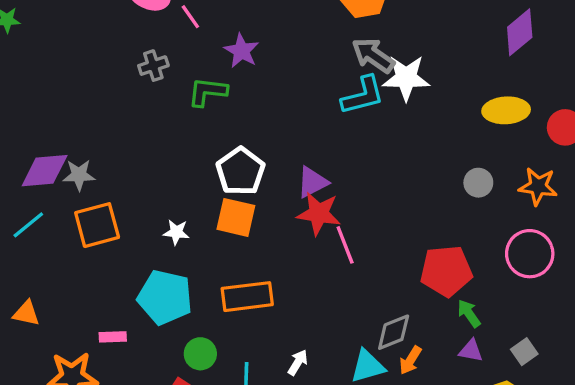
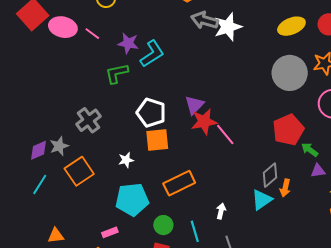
gray cross: (153, 66) -> (89, 120), moved, size x1.4
cyan L-shape: (363, 95) -> (152, 54), moved
purple diamond: (45, 171) -> (39, 150), size x0.7
gray circle: (478, 183) -> (290, 73), size x2.0

